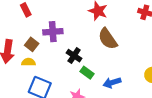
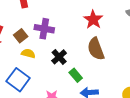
yellow semicircle: (28, 62) -> (28, 53), moved
green rectangle: (87, 73) -> (76, 75), moved

